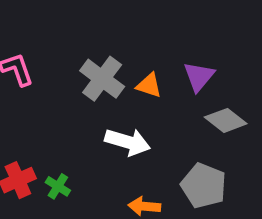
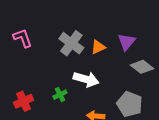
orange triangle: (149, 85) -> (98, 47), turned -42
green cross: (58, 186) -> (60, 95), moved, turned 32

